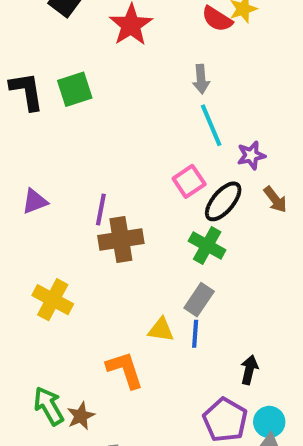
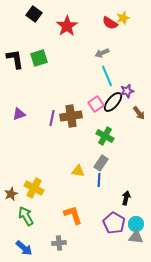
gray arrow: (201, 79) -> (102, 53), turned 72
black ellipse: (223, 201) -> (113, 102), moved
brown cross: (121, 239) -> (71, 116), moved
yellow cross: (53, 300) -> (34, 188), moved
yellow triangle: (161, 330) -> (78, 171), moved
orange L-shape: (125, 370) -> (73, 215), moved
brown star: (81, 416) -> (11, 194), moved

